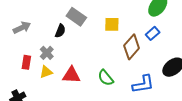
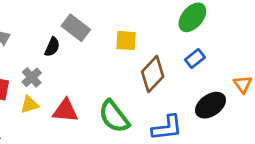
blue rectangle: (153, 33) -> (195, 59), moved
green semicircle: (106, 78) -> (114, 116), size x1.4

